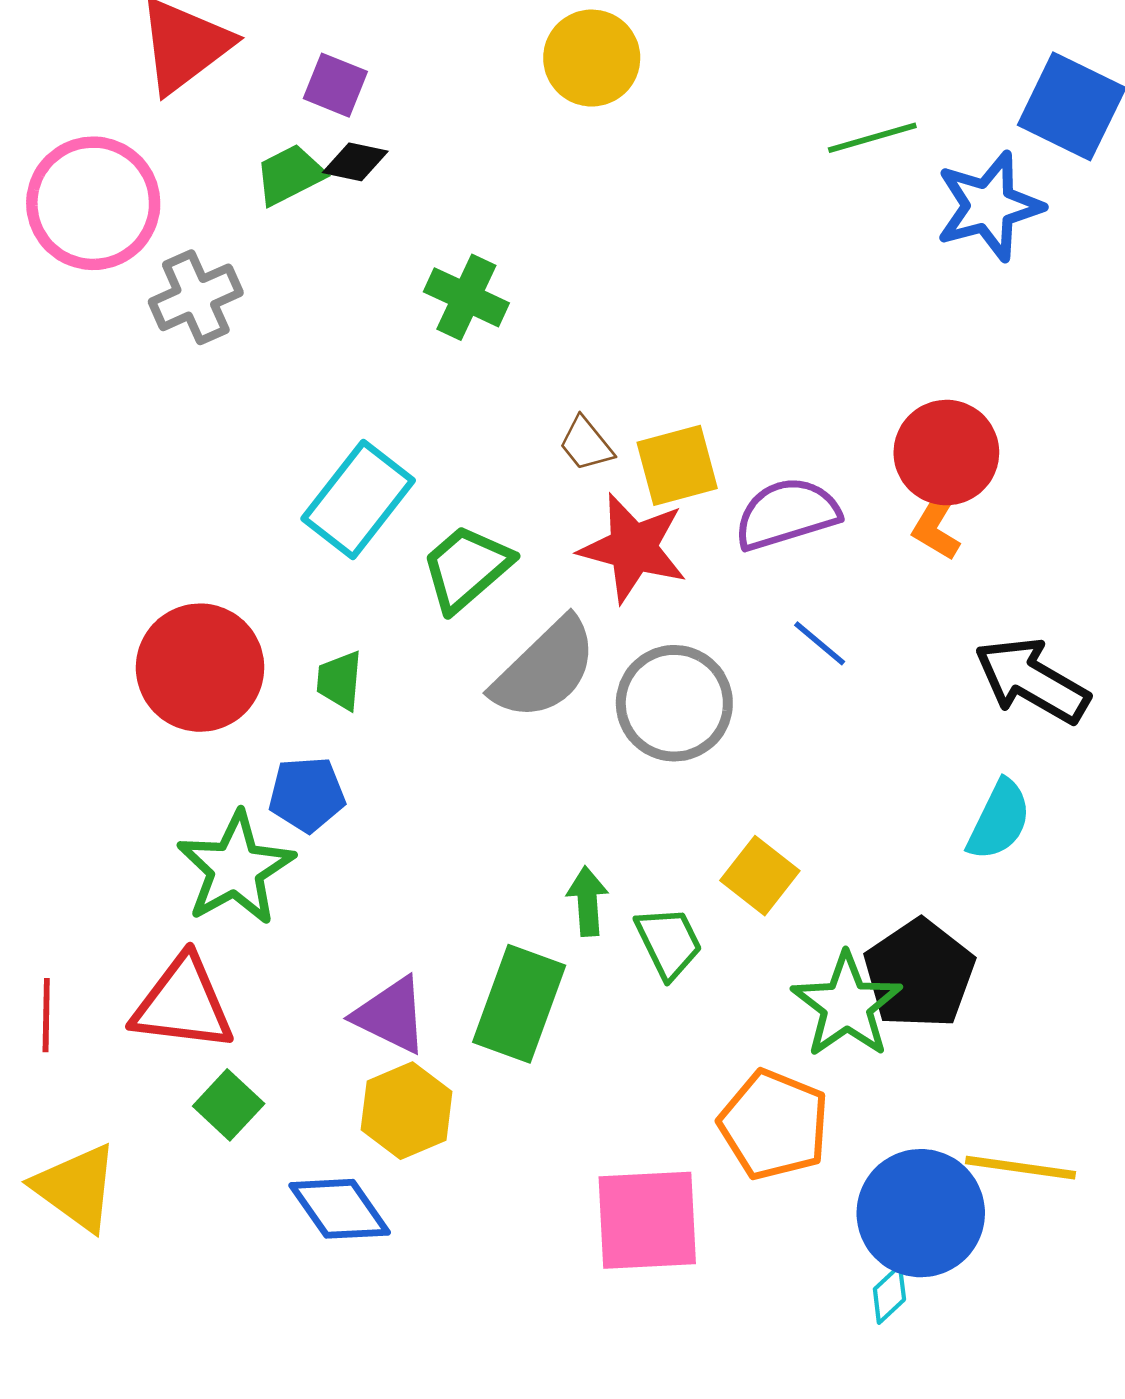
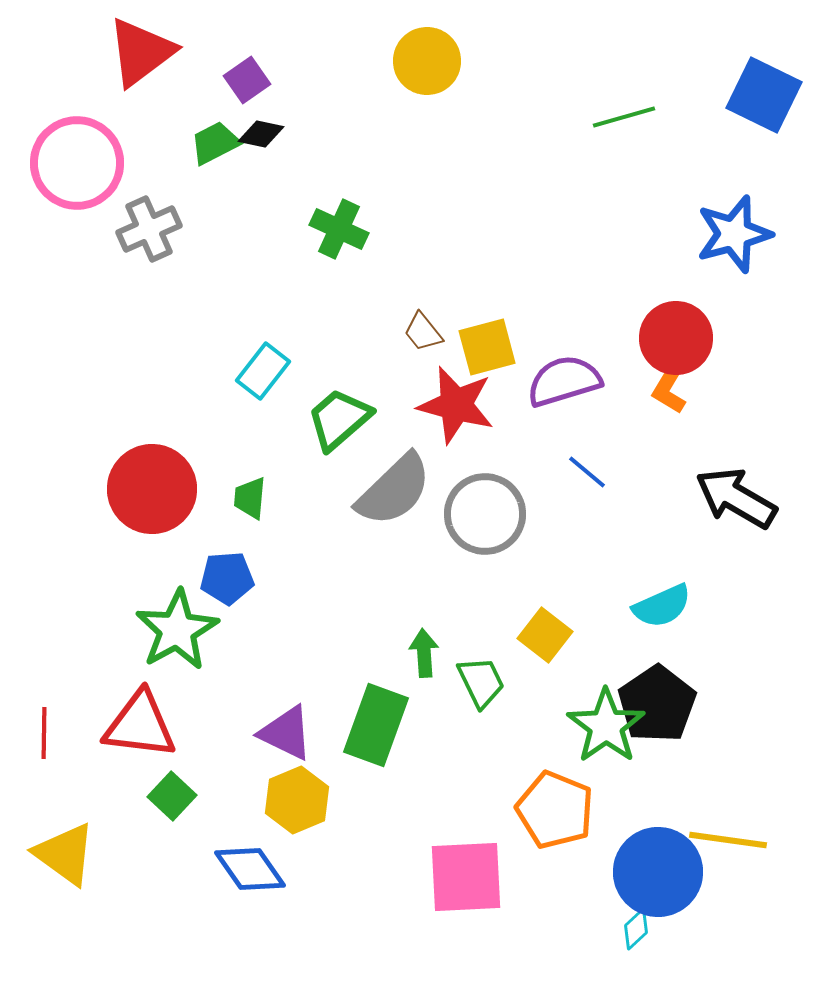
purple square: (335, 85) -> (247, 80), turned 33
blue star: (989, 206) -> (734, 234), moved
cyan rectangle: (358, 500) -> (263, 371), size x0.7
cyan semicircle: (999, 820) -> (662, 606), moved, turned 40

